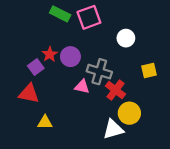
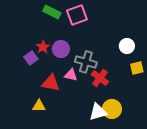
white circle: (126, 38) -> (127, 46), moved
yellow square: (149, 70) -> (137, 68), moved
red triangle: (29, 94) -> (51, 83), moved
yellow circle: (129, 113) -> (112, 109), moved

